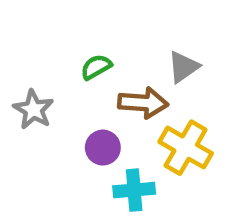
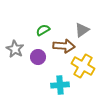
purple circle: (103, 148) -> (38, 57), moved

